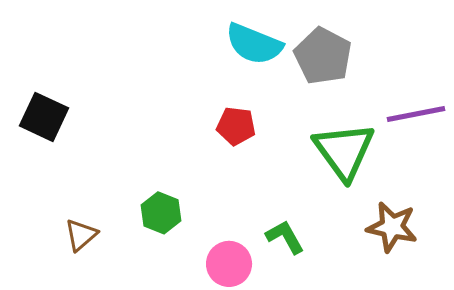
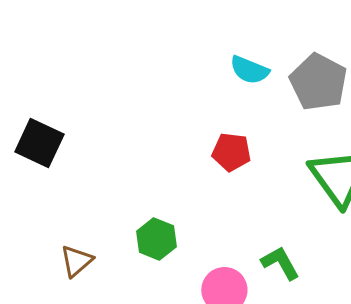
cyan semicircle: (254, 44) -> (249, 70), size x0.7

